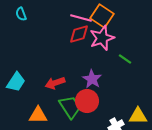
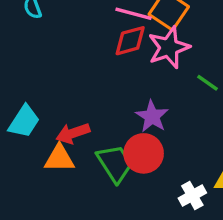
red arrow: (55, 83) -> (73, 133), moved
orange triangle: (38, 115) -> (59, 158), moved

